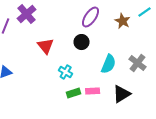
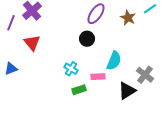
red triangle: (46, 46) -> (32, 43), moved
gray cross: (138, 63) -> (145, 75), moved
pink rectangle: (93, 91) -> (98, 77), moved

